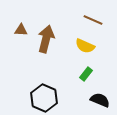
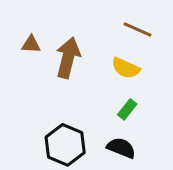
black semicircle: (100, 100) -> (121, 148), moved

